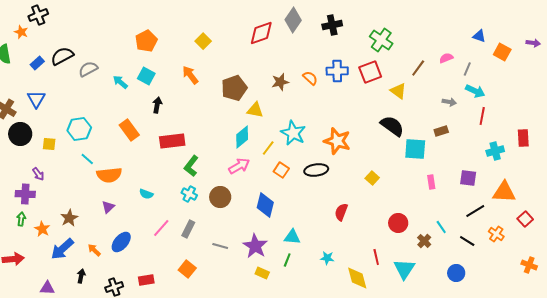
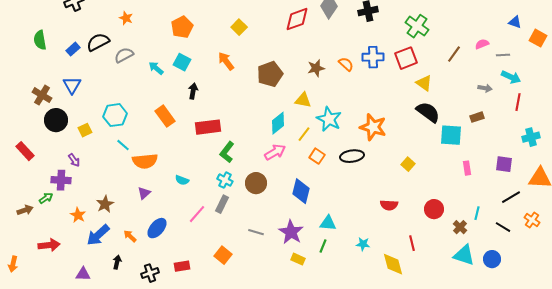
orange star: (21, 32) -> (126, 18), moved
gray line: (467, 69) -> (503, 55), turned 64
yellow triangle: (398, 91) -> (424, 83), moved
yellow triangle: (255, 110) -> (303, 100), moved
yellow square: (49, 144) -> (85, 130), turned -32
red semicircle: (341, 212) -> (389, 205), moved, turned -108
green arrow: (21, 219) -> (46, 198), moved, turned 48
cyan line: (441, 227) -> (477, 213), turned 48
gray rectangle: (188, 229) -> (222, 204), moved
cyan triangle: (404, 269) -> (464, 255), moved, turned -45

